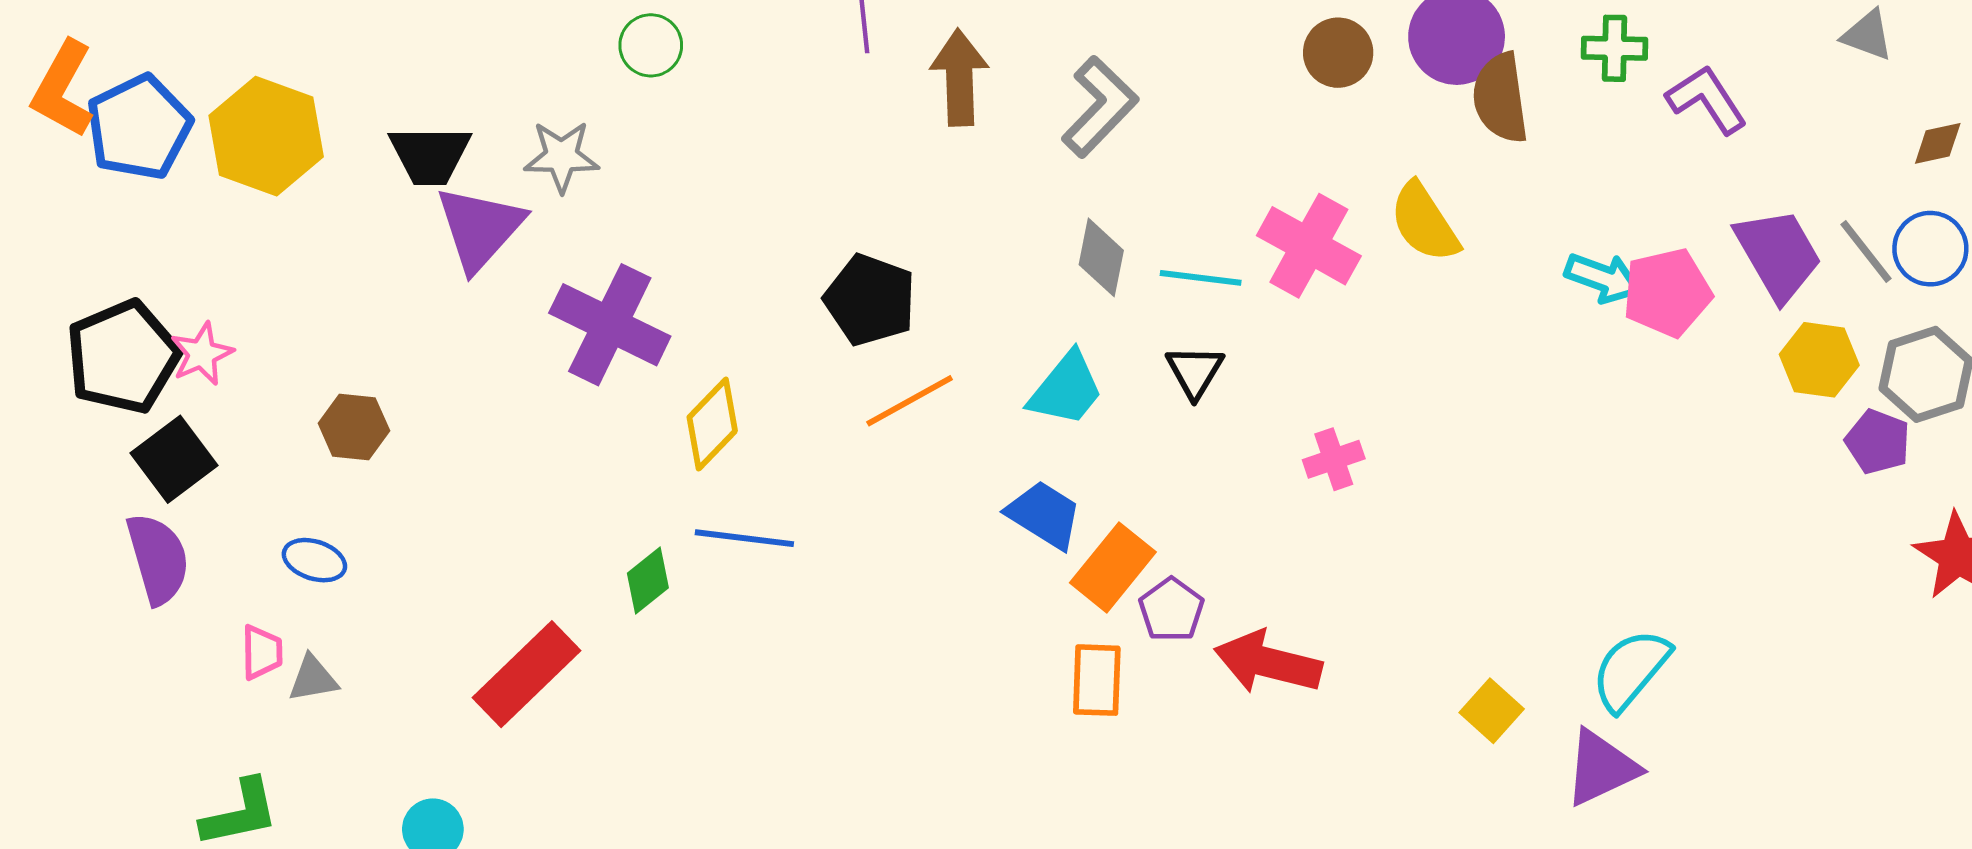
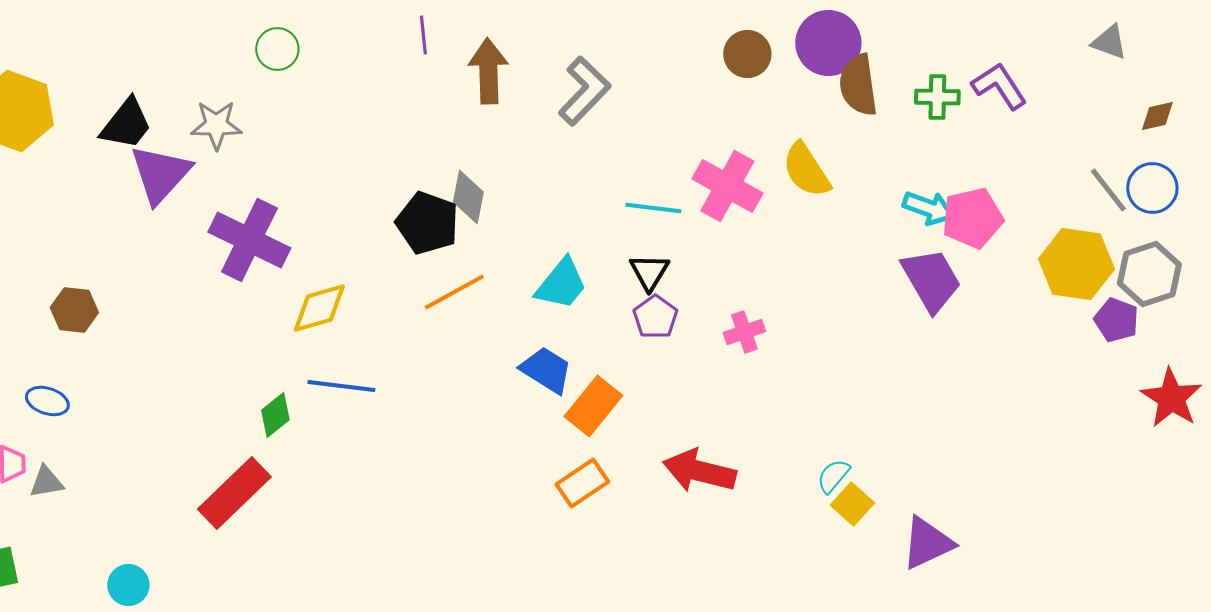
green cross: (1614, 48) -> (937, 97), moved
black trapezoid: (430, 155) -> (126, 124), turned -52
purple trapezoid: (1778, 254) -> (931, 280), moved
gray diamond: (1101, 257) -> (468, 197), moved
yellow hexagon: (1819, 360) -> (1076, 264), size x1.4
yellow diamond: (712, 424) -> (319, 308), turned 30
purple pentagon: (1171, 610) -> (655, 317), moved
cyan semicircle: (1631, 670) -> (833, 476), moved, size x0.6
red rectangle: (526, 674) -> (234, 493), moved
orange rectangle: (1097, 680) -> (582, 483), turned 54

